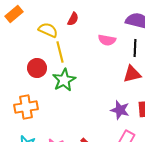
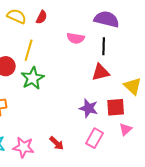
yellow semicircle: (48, 30) -> (17, 16), moved
yellow line: (60, 52) -> (29, 50), turned 30

